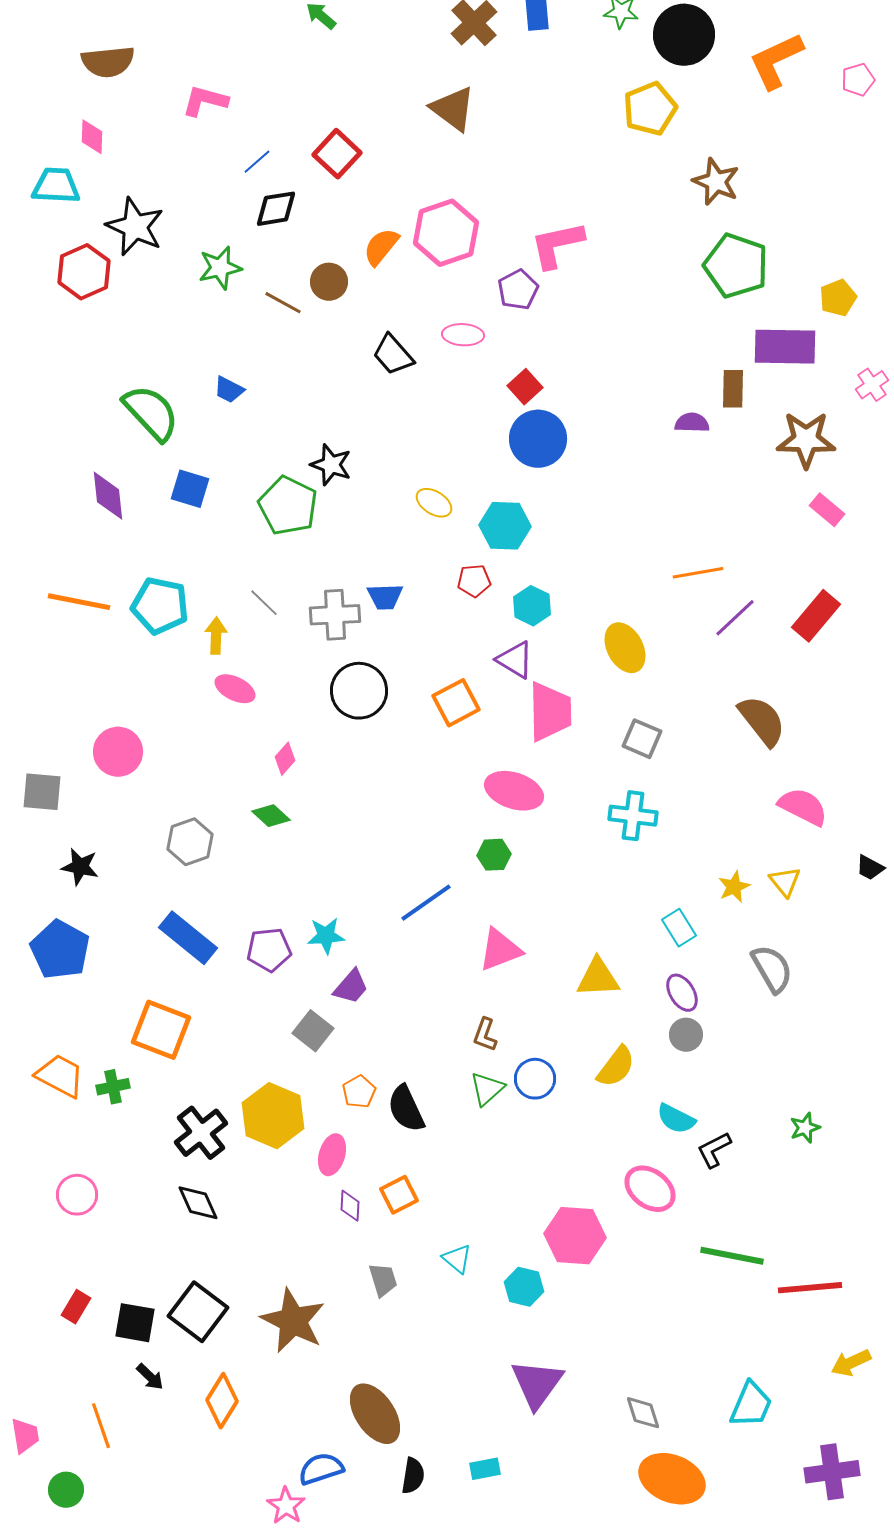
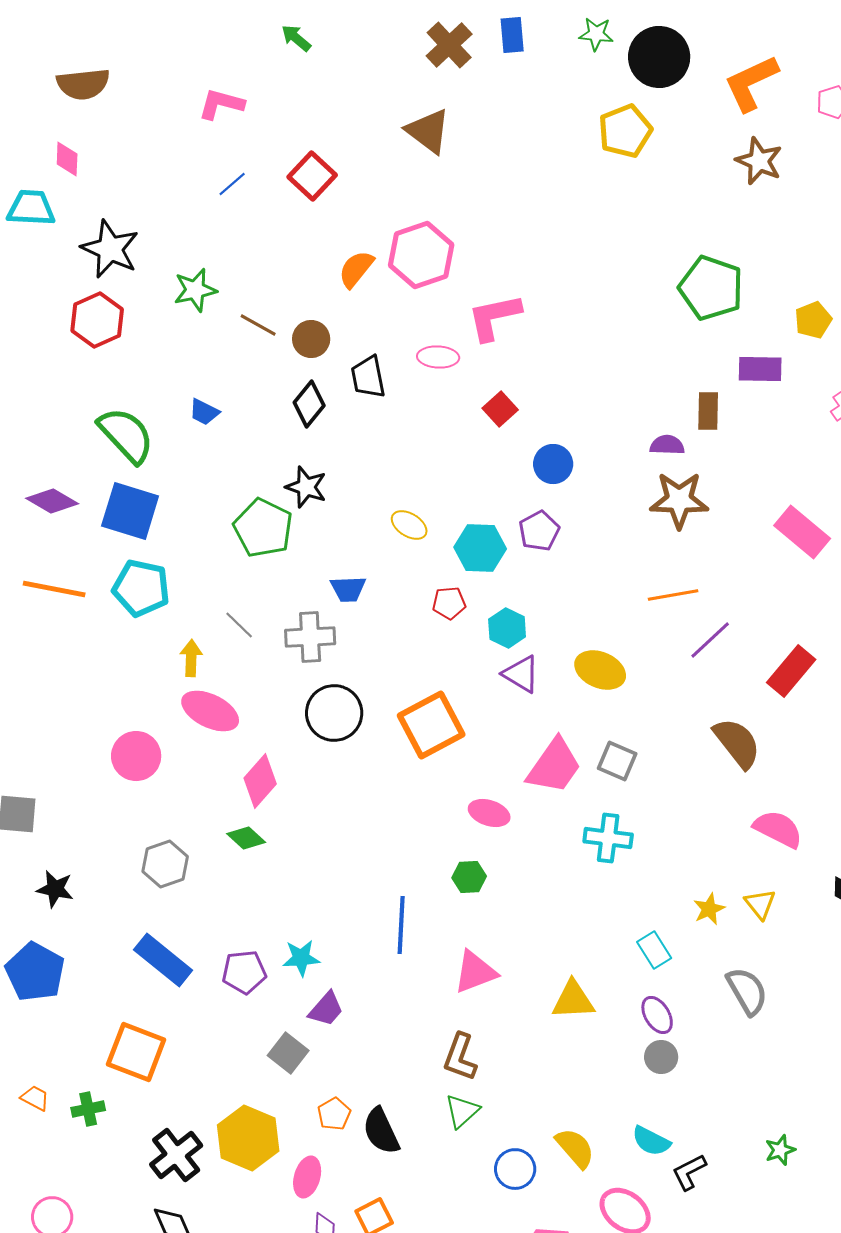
pink L-shape: (205, 101) -> (221, 104), moved
brown star: (716, 182) -> (759, 161), moved
black diamond: (276, 209) -> (309, 404), moved, turned -42
pink L-shape: (557, 245) -> (494, 317), moved
red hexagon: (84, 272) -> (97, 320), moved
brown circle: (329, 282) -> (311, 339), moved
purple pentagon: (518, 290) -> (539, 531), moved
purple rectangle: (785, 347) -> (760, 369), size x0.7
black trapezoid: (393, 355) -> (368, 377), turned 30
blue circle: (538, 439) -> (553, 464), moved, size x0.7
brown star: (806, 440) -> (679, 500), moved
blue square: (190, 489) -> (130, 511), moved, size x1.5
purple diamond: (108, 496) -> (52, 501), moved, turned -54
pink rectangle: (827, 510) -> (802, 532), size x1.6
blue trapezoid: (385, 597) -> (348, 589), moved
orange line: (79, 602) -> (54, 589), moved
cyan pentagon: (160, 606) -> (141, 588), moved
red rectangle: (816, 616) -> (791, 671), moved
yellow ellipse: (625, 648) -> (600, 670), turned -39
purple triangle: (515, 660) -> (521, 674), moved
pink ellipse: (235, 689) -> (210, 711), size x1.4
orange square: (456, 703) -> (431, 725), size x1.4
pink trapezoid: (550, 712) -> (554, 766), moved, turned 36
pink circle: (118, 752) -> (136, 756), moved
pink diamond: (285, 759) -> (260, 781), size x1.6
pink ellipse: (514, 791) -> (489, 813), size x0.7
blue line: (426, 903) -> (401, 925), turned -52
brown L-shape: (485, 1035) -> (460, 1057), size x1.4
yellow semicircle: (616, 1067) -> (575, 1148), moved, turned -78
orange trapezoid: (60, 1076) -> (35, 1098), size x0.6
blue circle: (535, 1079) -> (515, 1169), moved

